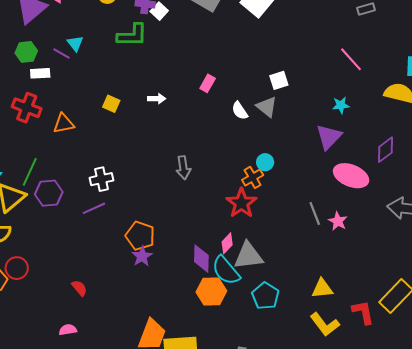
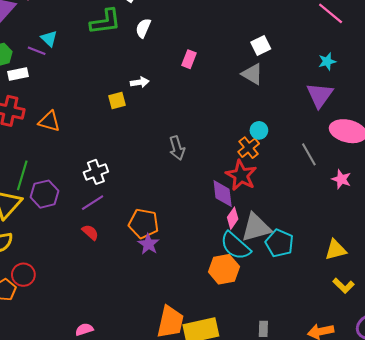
yellow square: (111, 104) -> (117, 101), moved, turned -30
white semicircle: (240, 111) -> (143, 28), moved, turned 66
orange triangle: (64, 124) -> (49, 121), turned 35
gray line: (315, 214) -> (309, 154), moved
purple diamond: (201, 259) -> (223, 194), moved
red semicircle: (79, 288) -> (90, 232), moved
cyan pentagon: (265, 296) -> (279, 243), moved
yellow L-shape: (325, 324) -> (344, 286), size x0.7

